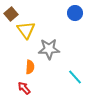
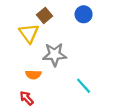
brown square: (11, 14) -> (44, 15), moved
orange semicircle: (30, 67) -> (33, 75), turned 88

